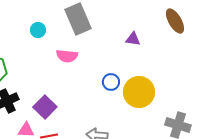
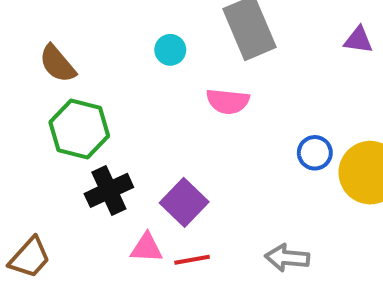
purple triangle: (133, 39) -> (358, 40), moved

